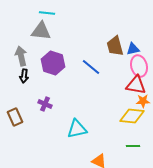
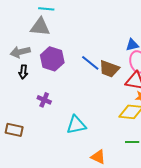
brown trapezoid: (115, 46) -> (109, 69), moved, turned -55
gray arrow: (21, 56) -> (20, 52), turned -90
brown rectangle: (15, 117) -> (14, 130), moved, turned -54

